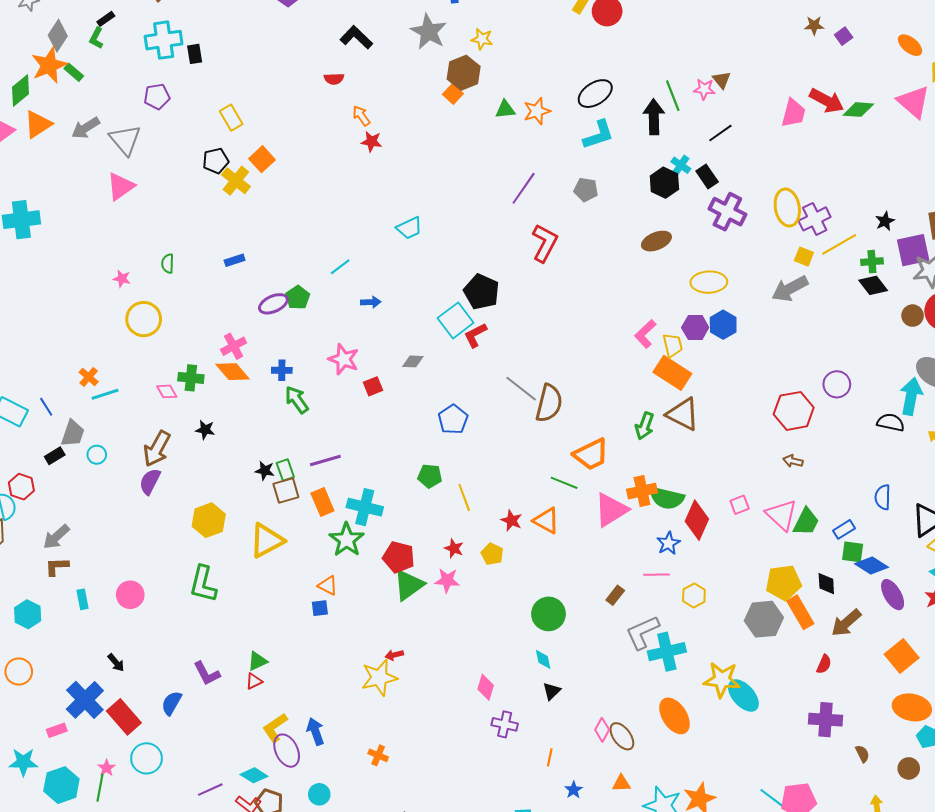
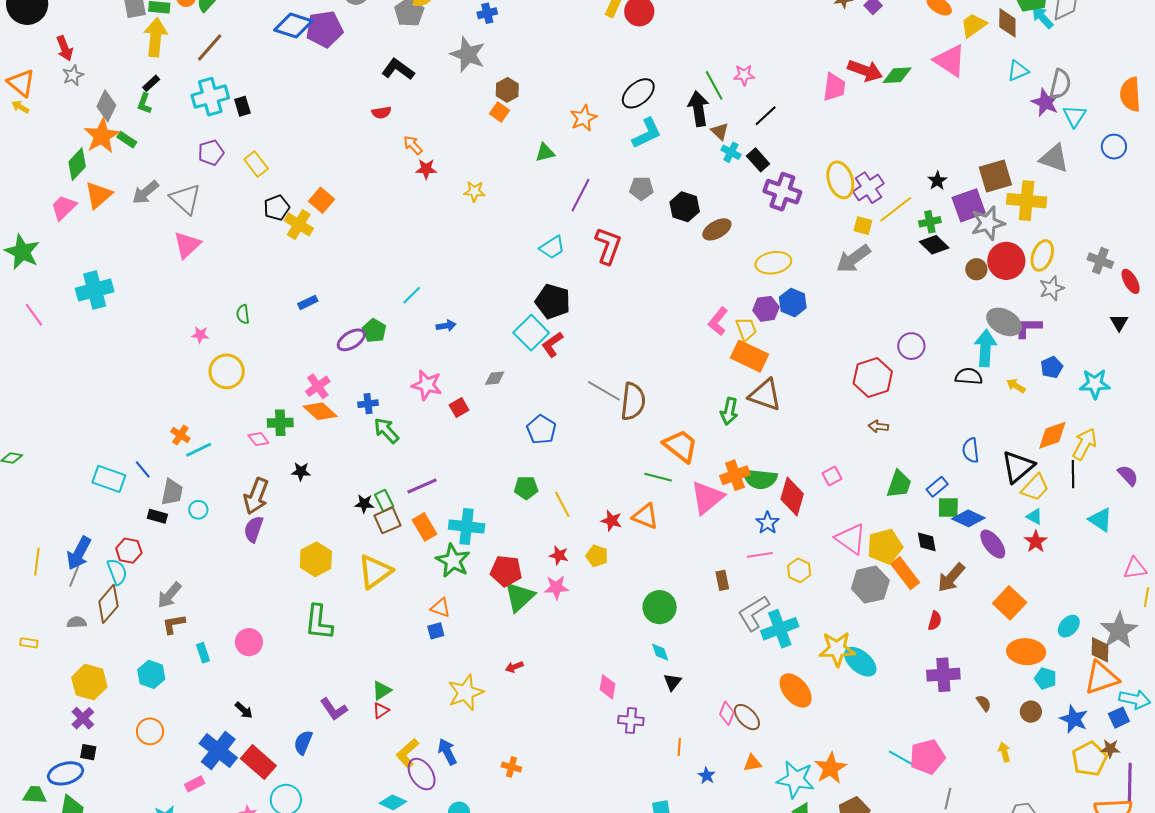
yellow star: (482, 39) -> (474, 191), moved
brown hexagon: (464, 73) -> (507, 90), size x0.7
brown triangle: (722, 80) -> (720, 131), moved
green triangle: (505, 109) -> (545, 152), moved
yellow rectangle: (231, 118) -> (256, 164), moved
black hexagon: (664, 183) -> (685, 207), moved
cyan trapezoid: (409, 228) -> (552, 247), moved
orange trapezoid: (591, 454) -> (681, 446), turned -108
black rectangle: (55, 456) -> (157, 516), turned 54
pink triangle: (781, 515) -> (851, 539), moved
brown rectangle: (615, 595) -> (722, 580), turned -42
yellow star: (379, 678) -> (466, 693), moved

